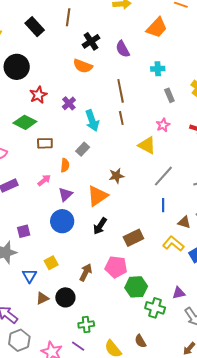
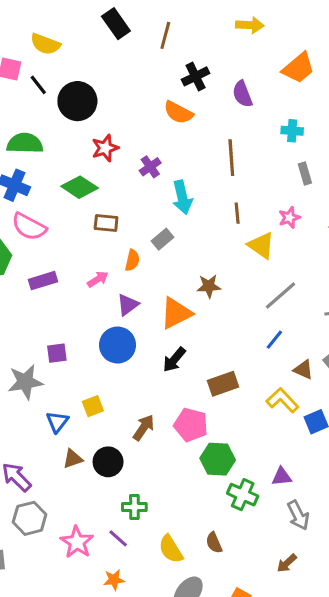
black rectangle: (35, 27) -> (116, 24), moved
brown line: (121, 118) -> (237, 213), moved
blue line: (163, 205) -> (274, 340), turned 32

